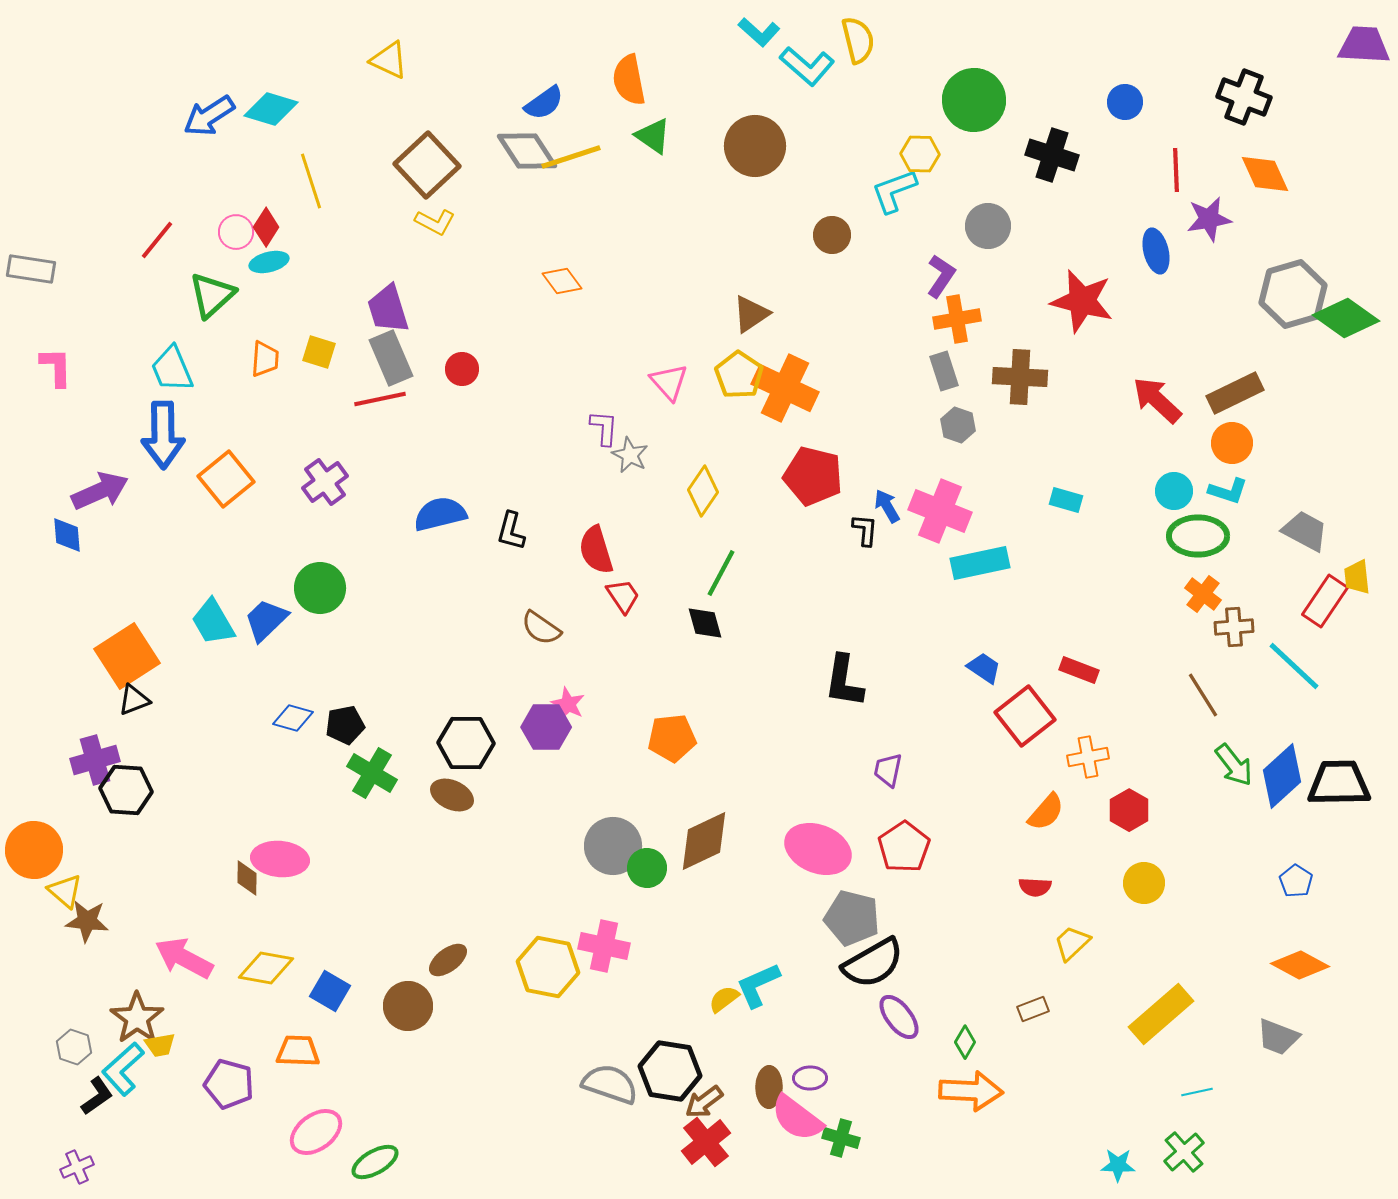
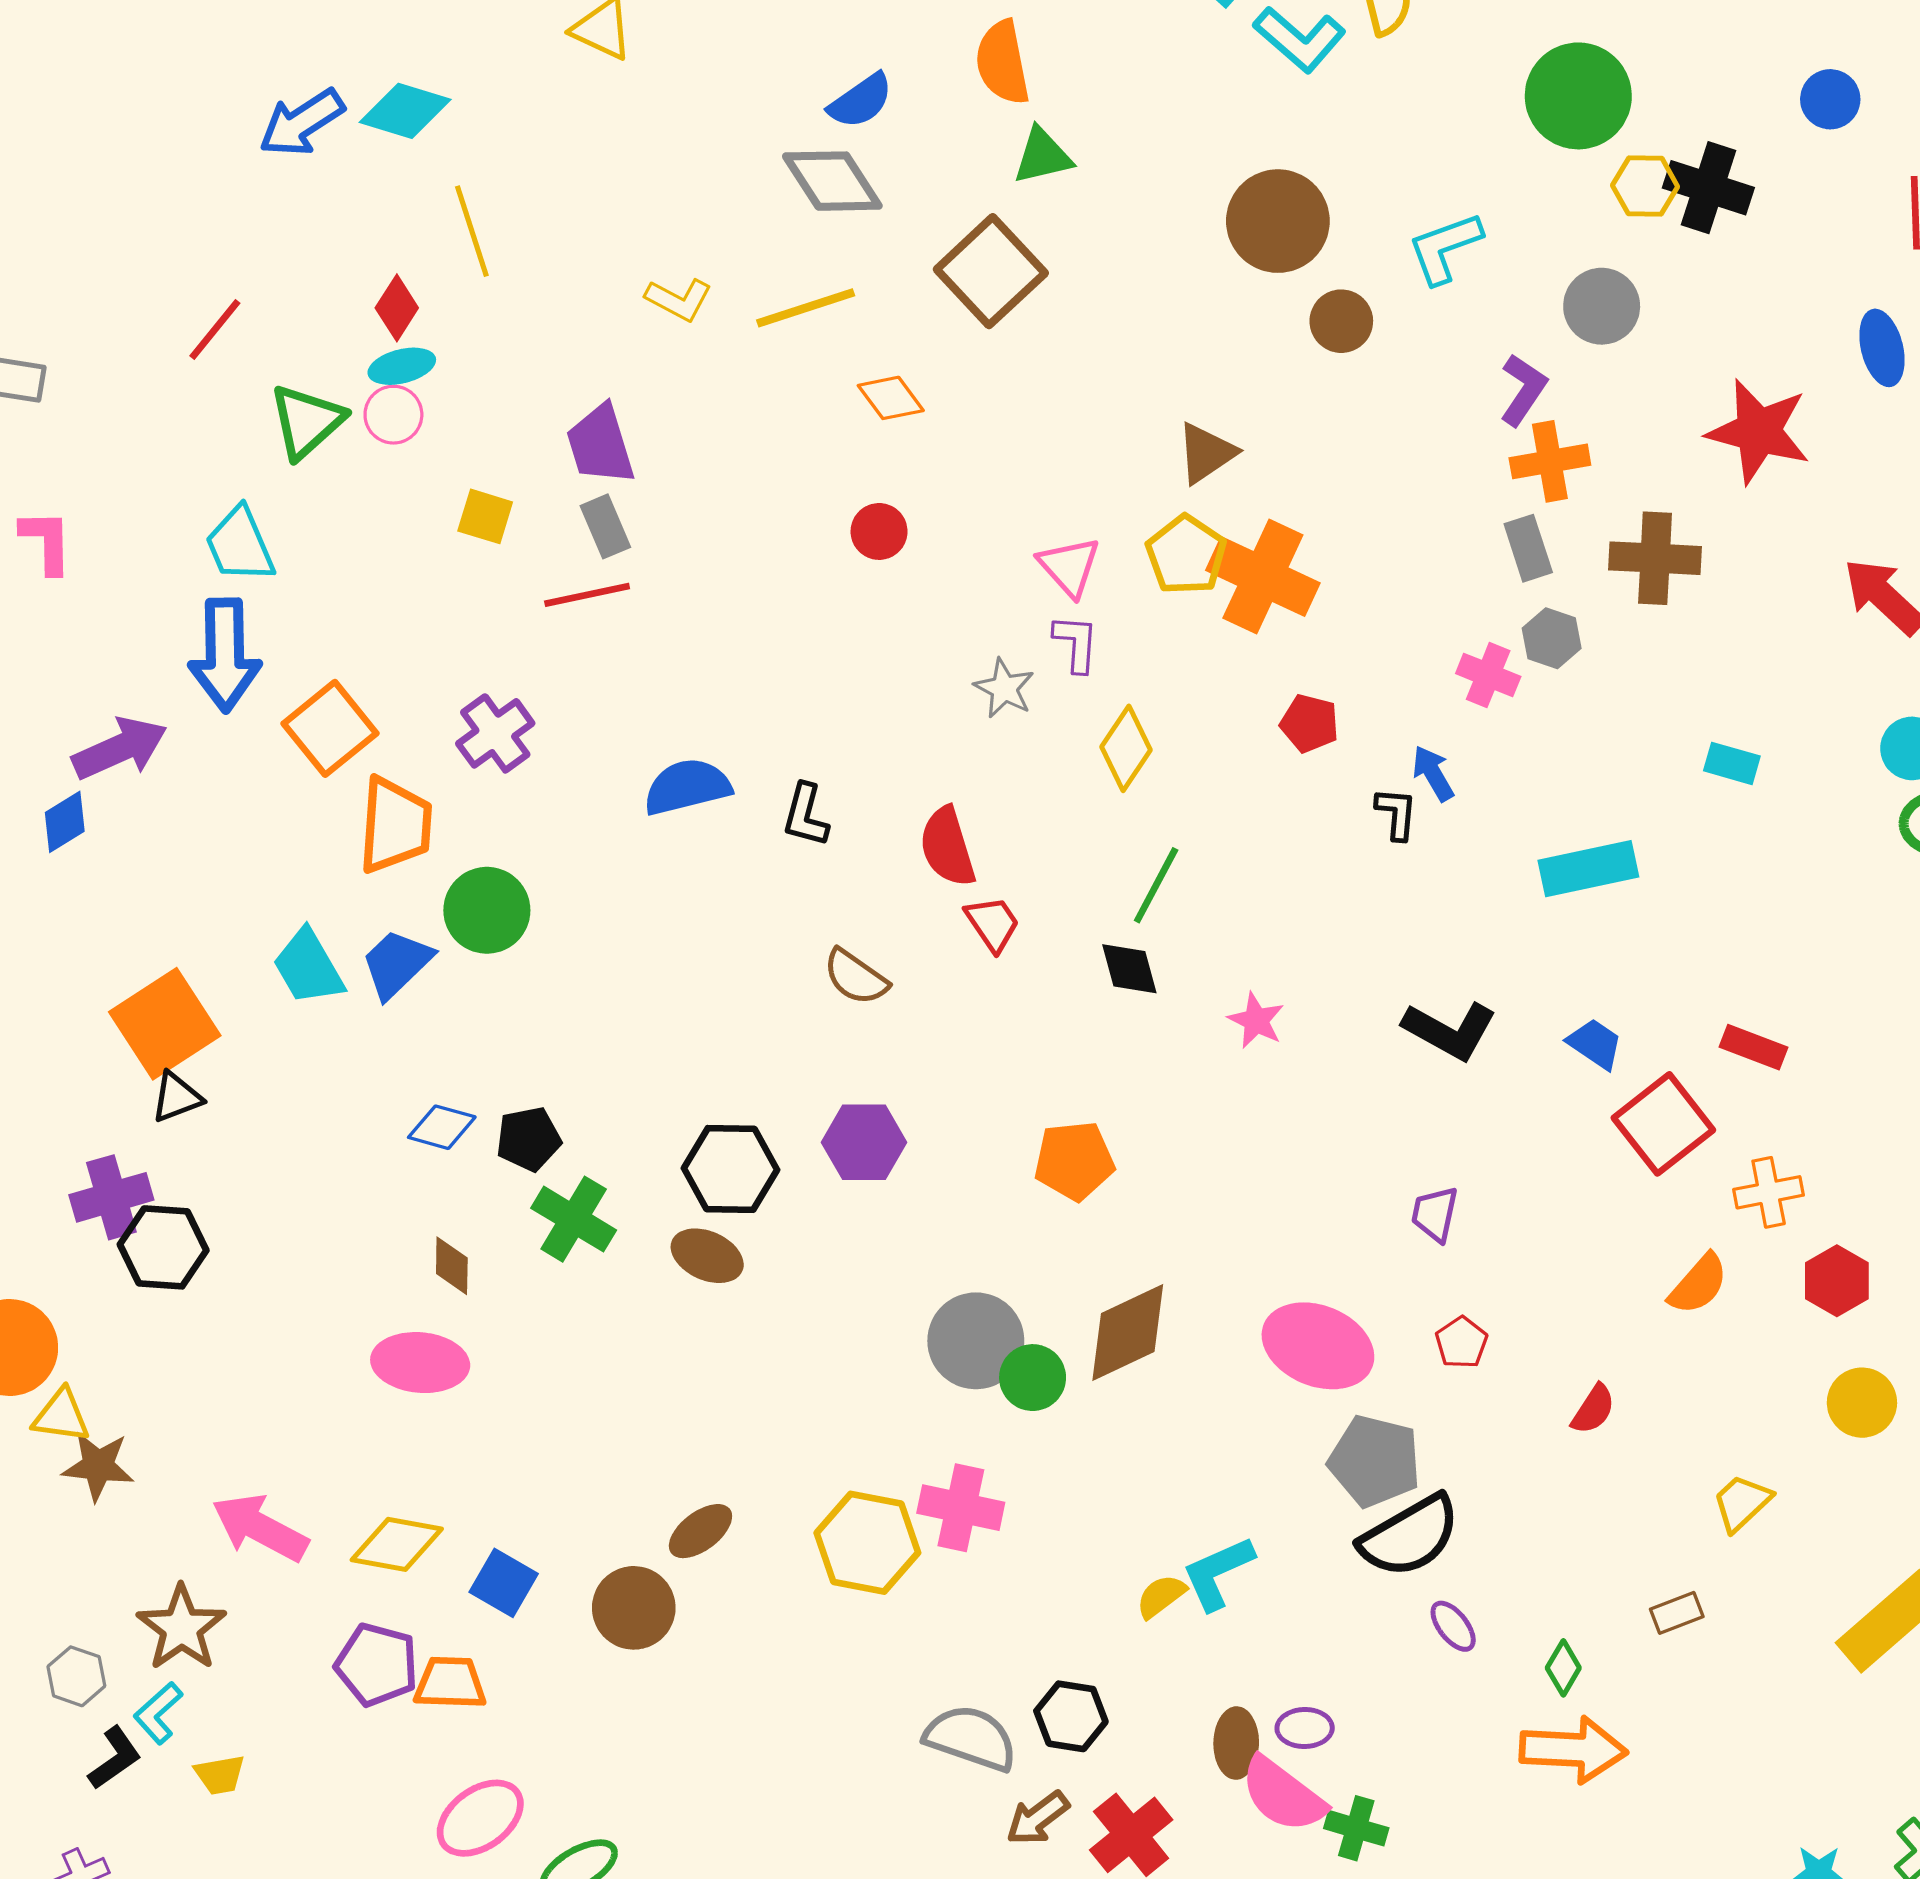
green triangle: (653, 136) -> (1043, 156), turned -48
brown circle: (755, 146) -> (1278, 221), moved
yellow hexagon: (920, 154) -> (1645, 186), moved
yellow line: (571, 157) -> (806, 308), moved
brown square: (427, 165) -> (991, 271), moved
pink circle: (236, 232) -> (393, 415), moved
gray rectangle: (391, 358) -> (605, 526), size x0.7
orange trapezoid: (265, 359) -> (395, 825), moved, size x1.6
red circle: (462, 369) -> (879, 531), moved
purple L-shape: (604, 428) -> (1076, 643), moved
red pentagon: (813, 476) -> (1310, 723), size x0.6
pink cross: (940, 511) -> (1488, 675), moved, size x0.6
blue diamond: (67, 535) -> (65, 822), turned 63
black L-shape: (844, 681) -> (1450, 1030), moved, turned -70
pink star: (568, 704) -> (1256, 1020), moved
red pentagon: (904, 847) -> (1461, 1343), size x0.6
brown diamond: (247, 878) -> (452, 1266), moved
red semicircle: (1035, 887) -> (1593, 1409), moved, turned -60
yellow triangle: (65, 891) -> (61, 1416), turned -33
purple ellipse: (899, 1017) -> (1453, 1626), size x0.7
yellow trapezoid: (160, 1045) -> (220, 1775), moved
cyan L-shape: (123, 1069) -> (158, 1713), size x0.7
black hexagon: (670, 1071) -> (1071, 1716), size x0.7
purple pentagon: (229, 1084) -> (377, 1665), moved
brown arrow: (704, 1102) -> (1038, 1818), moved

